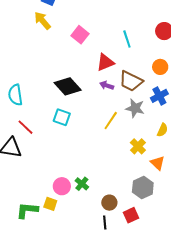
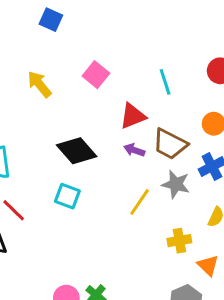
yellow arrow: (42, 21) -> (39, 84), moved
yellow cross: (138, 146) -> (179, 241), turned 35

